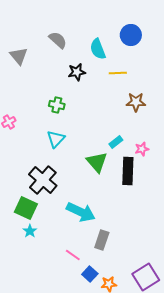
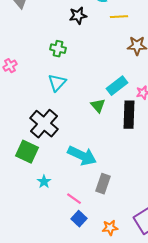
cyan rectangle: (116, 142) -> (117, 86), size x1.5
green triangle: (97, 162) -> (98, 106), size x0.7
cyan star: (30, 231) -> (44, 182), moved
blue square: (90, 274) -> (79, 219), moved

